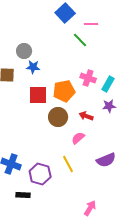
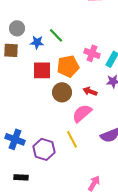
green line: (80, 40) -> (56, 35), moved
gray circle: (24, 51) -> (17, 28), moved
pink semicircle: (78, 138) -> (82, 113), size x1.5
black rectangle: (23, 195) -> (21, 177), moved

